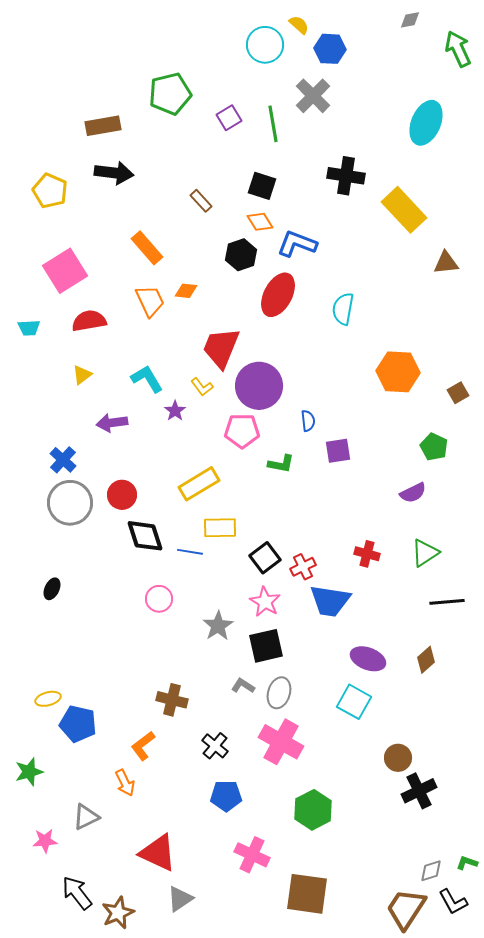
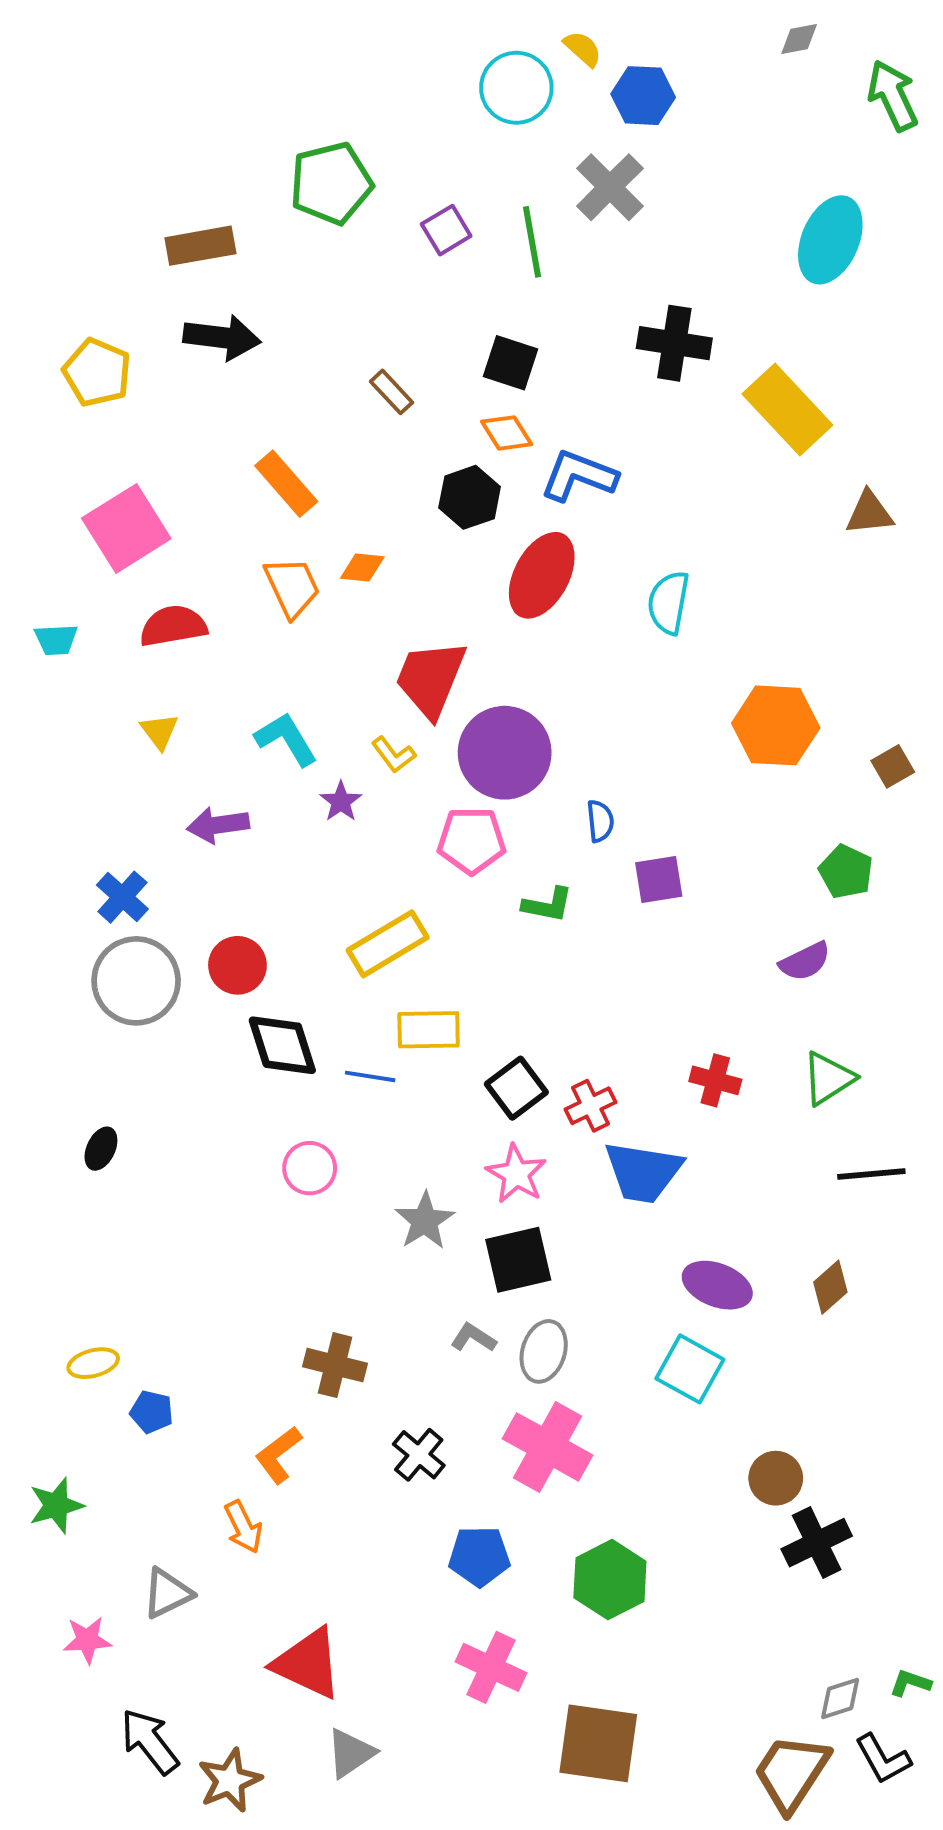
yellow triangle: (82, 375) -> (159, 731), turned -30
blue pentagon: (78, 724) -> (152, 1412), size x0.6
blue pentagon: (226, 796) -> (479, 1556), moved

